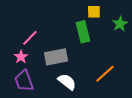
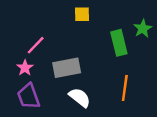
yellow square: (94, 12) -> (82, 14), moved
green rectangle: (83, 32) -> (119, 43), moved
orange line: (105, 74) -> (125, 88), turned -40

